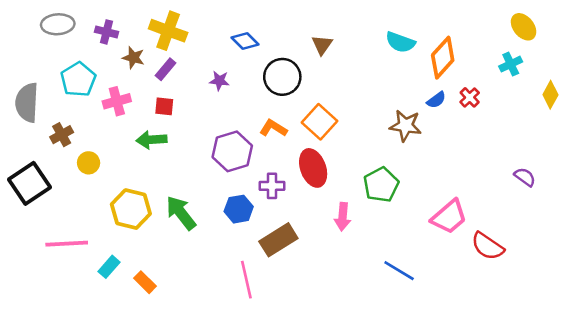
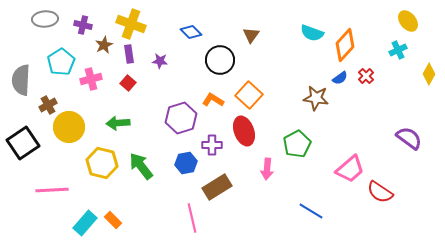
brown star: (133, 58) -> (104, 45), turned 30
purple rectangle: (166, 69) -> (129, 54), turned -48
purple star: (219, 81) -> (160, 61), moved
red square: (164, 106) -> (128, 83), turned 35
green arrow: (151, 140) -> (118, 123), moved
yellow circle: (89, 163) -> (69, 127), size x1.8
purple semicircle: (525, 177) -> (409, 138), size x1.5
cyan rectangle: (109, 267) -> (85, 223), moved, size x1.4

